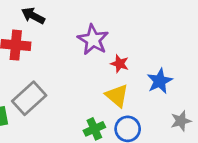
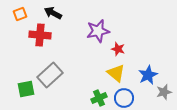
purple star: (93, 40) -> (98, 31), turned 30
blue star: (160, 81) -> (148, 75), moved

